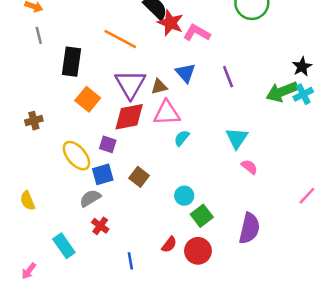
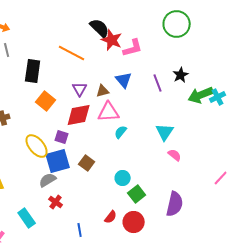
pink L-shape: (197, 33) -> (133, 48), turned 135
black star: (302, 67) -> (181, 75), moved
purple triangle: (130, 84) -> (80, 89), size x0.6
blue square: (103, 174) -> (58, 161), size x1.4

